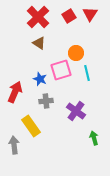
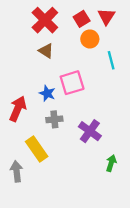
orange circle: (76, 53) -> (90, 39), moved
cyan line: (87, 73) -> (111, 60), moved
green arrow: (94, 138) -> (111, 163), turned 32

